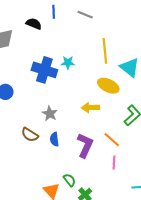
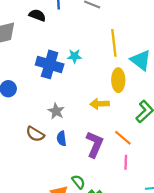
yellow ellipse: (108, 86) -> (118, 80), turned 65

